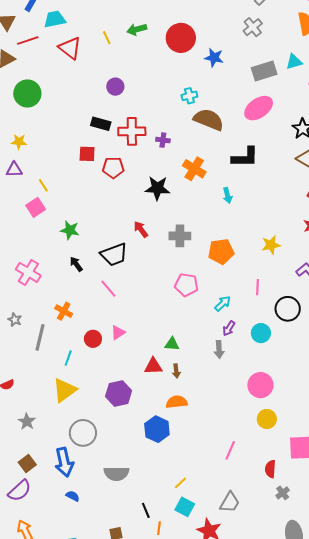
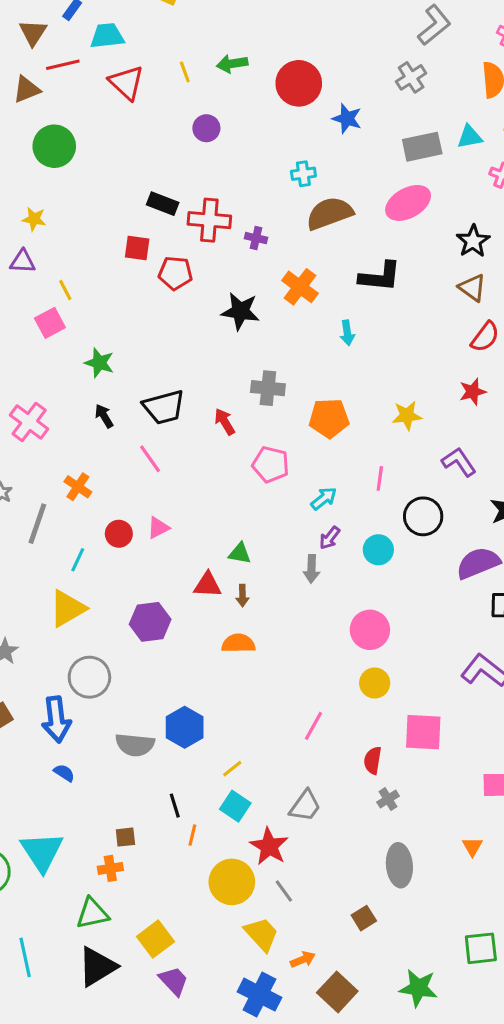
purple circle: (115, 87) -> (206, 128), moved
brown semicircle: (209, 120) -> (330, 213), turned -48
red arrow: (141, 229) -> (225, 422), moved
blue hexagon: (157, 429) -> (185, 727), moved

